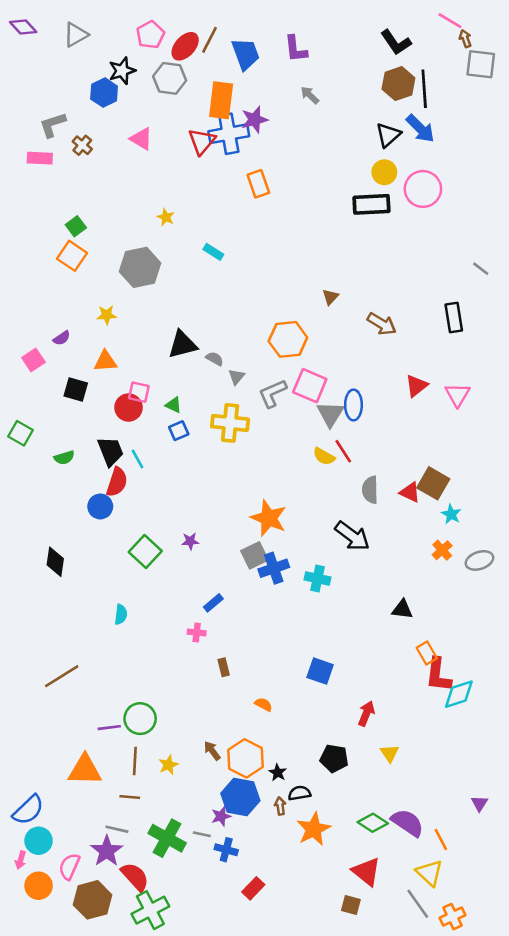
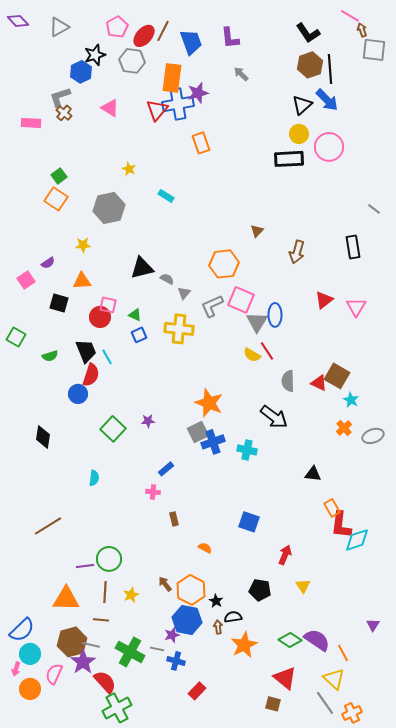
gray L-shape: (53, 125) -> (60, 97), moved
brown arrow: (382, 324) -> (297, 252), turned 75
brown hexagon: (93, 900) -> (72, 642), moved

